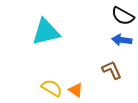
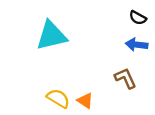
black semicircle: (123, 16) -> (138, 18), size x0.7

